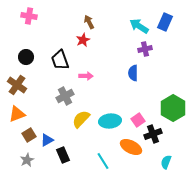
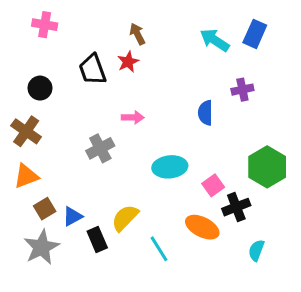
purple cross: (145, 49) -> (242, 90), moved
black trapezoid: (60, 60) -> (93, 69), moved
yellow semicircle: (81, 119) -> (125, 218), moved
cyan ellipse: (110, 121) -> (170, 167), moved
gray star: (27, 160) -> (42, 247), size x1.6

